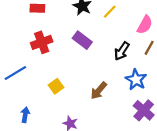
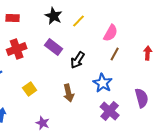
black arrow: (122, 51) -> (78, 60), moved
brown arrow: (99, 91) -> (69, 93), turned -54

